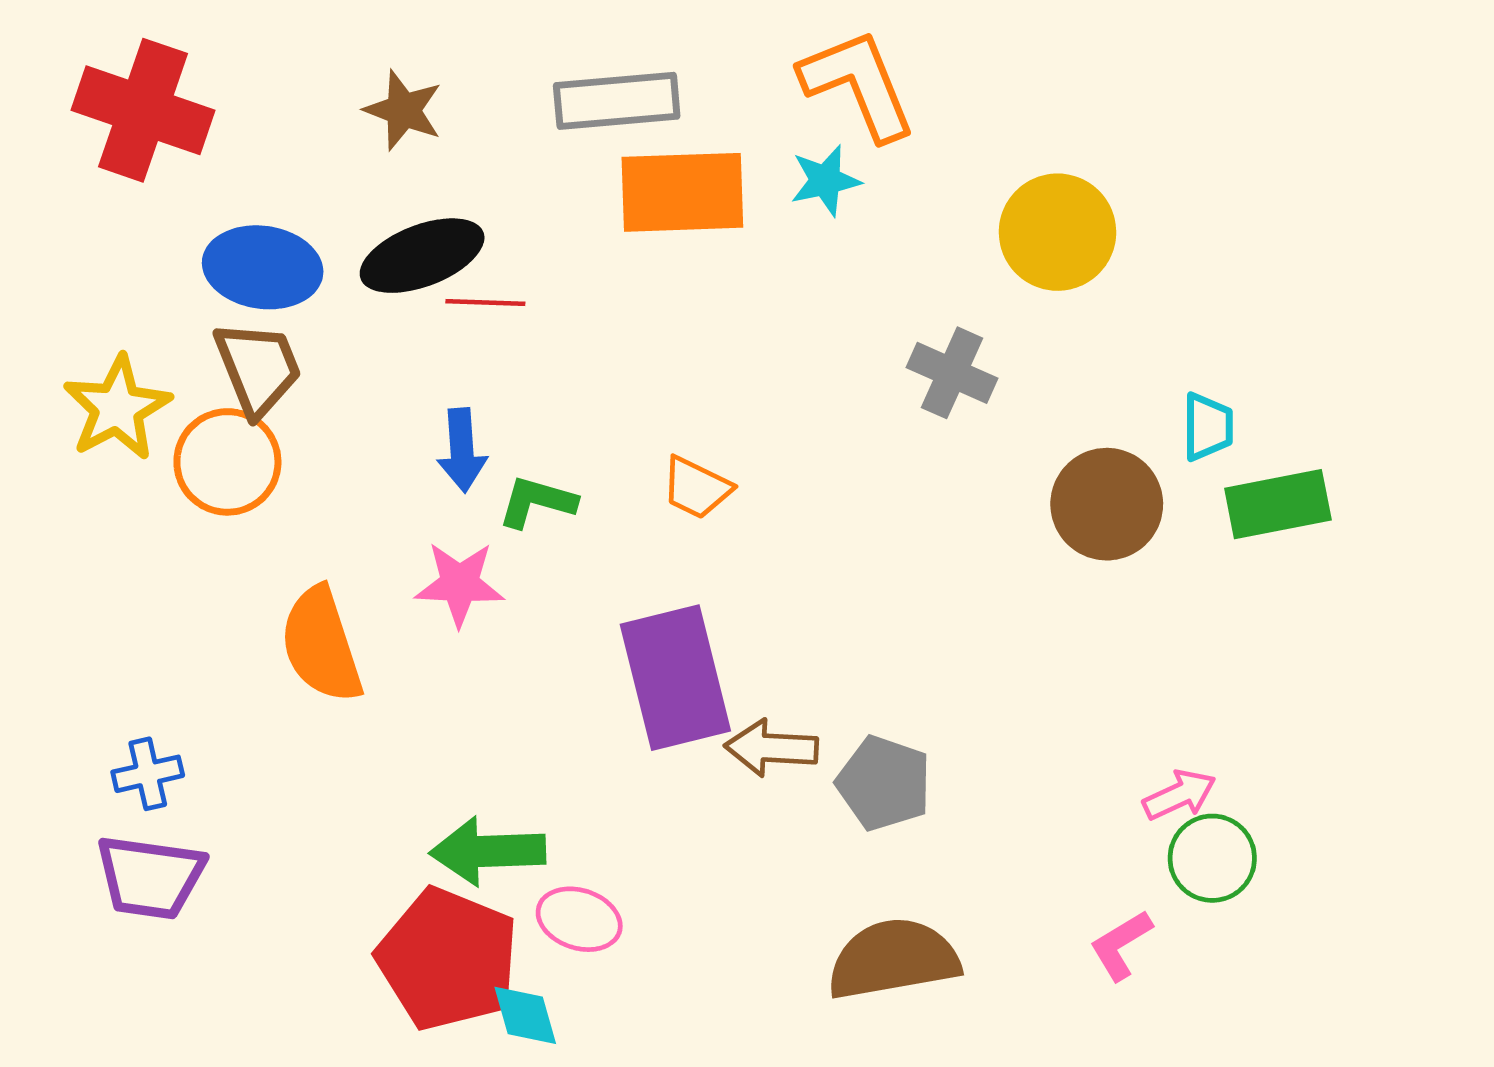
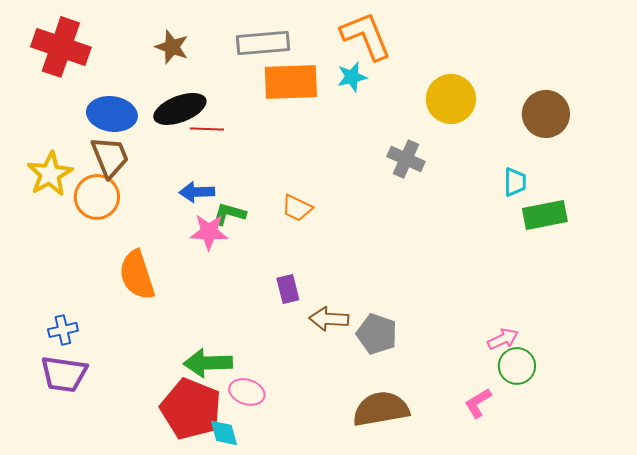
blue arrow: (462, 450) -> (197, 192), turned 92
brown circle: (1107, 504) -> (546, 114), moved
pink star: (460, 584) -> (209, 232), moved
purple rectangle: (675, 678) -> (288, 289), size x0.5

